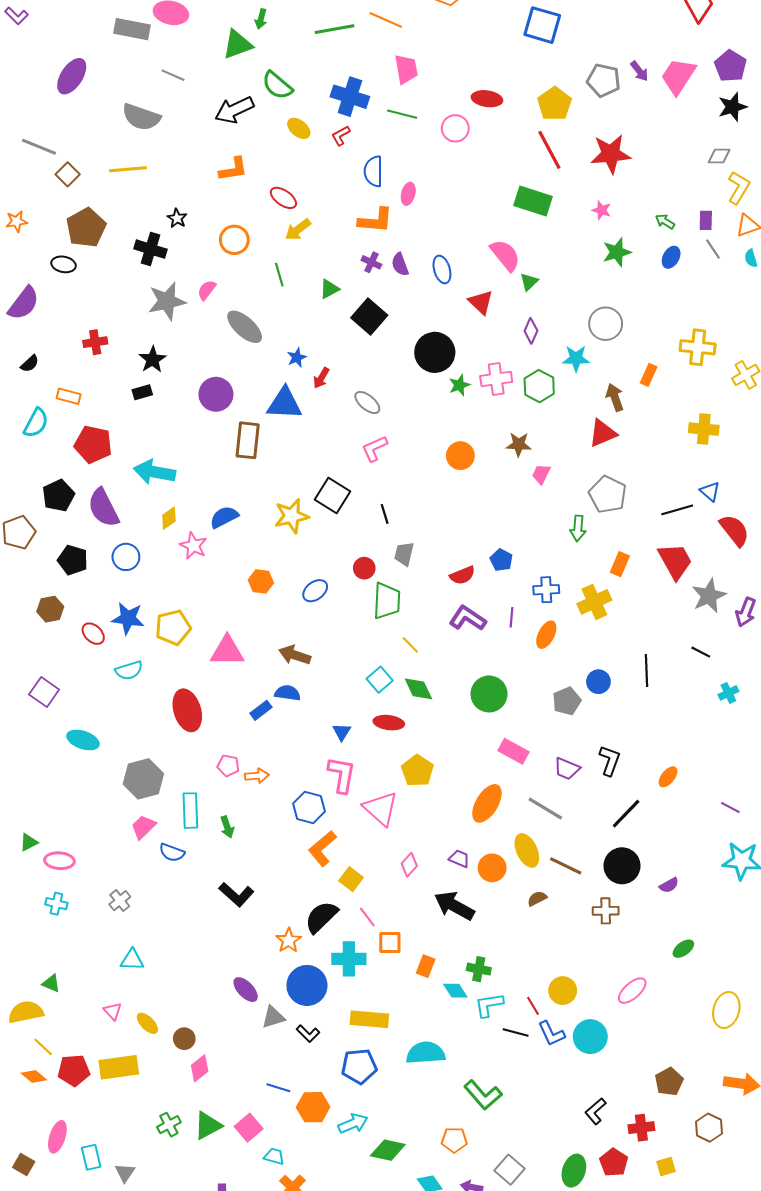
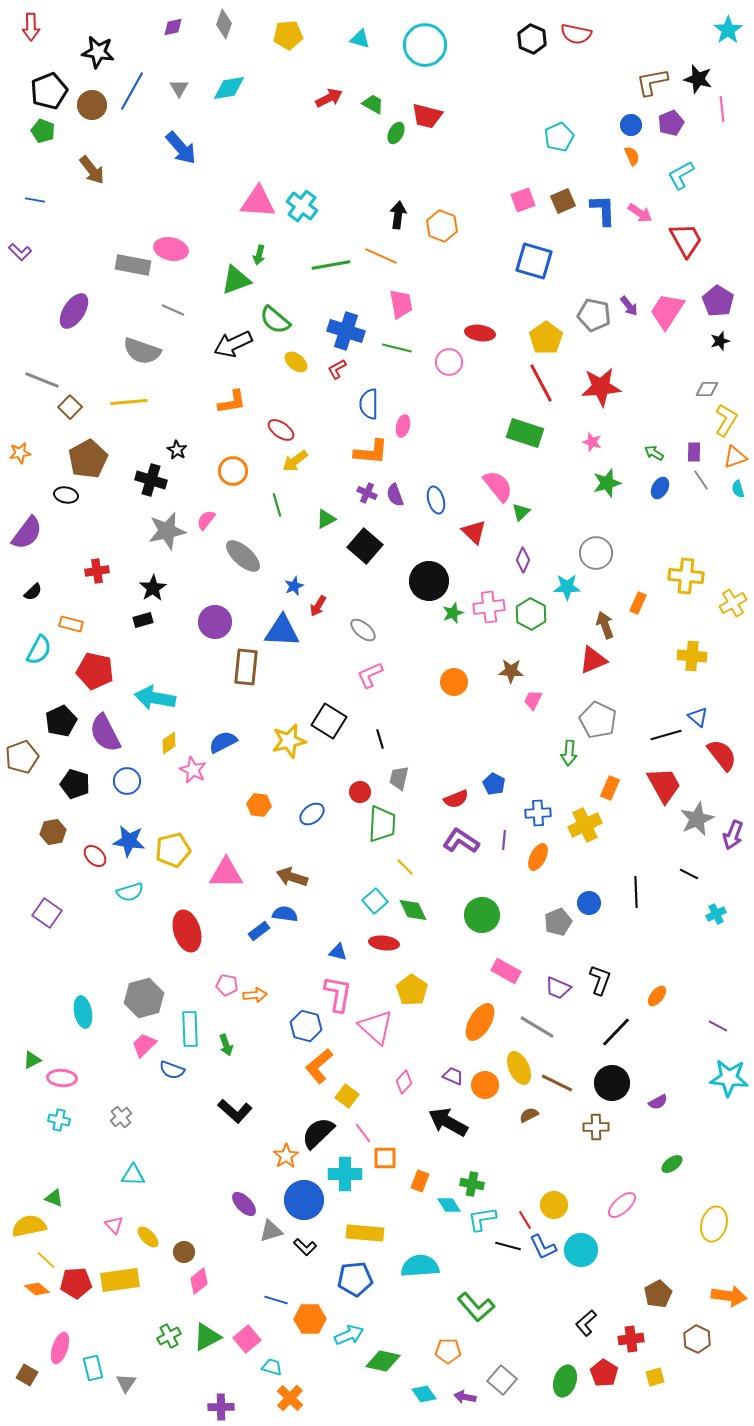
black star: (732, 107) -> (720, 341), size x0.7
blue triangle: (342, 732) -> (338, 952), turned -48
cyan ellipse: (83, 740) -> (83, 1012), moved, turned 60

